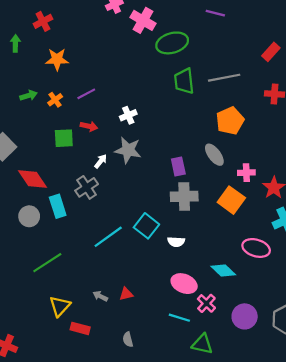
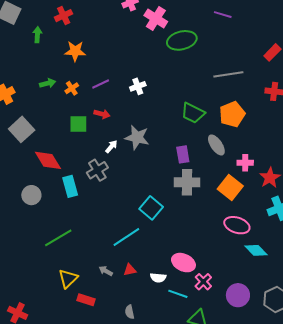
green trapezoid: (184, 81) -> (193, 113), moved, turned -60
white cross: (128, 115) -> (138, 86), moved
gray circle: (29, 216) -> (31, 195), moved
cyan line: (108, 237) -> (126, 237), moved
white semicircle: (176, 242) -> (158, 278), moved
pink ellipse: (256, 248) -> (237, 225), moved
cyan diamond: (223, 270) -> (256, 250), moved

